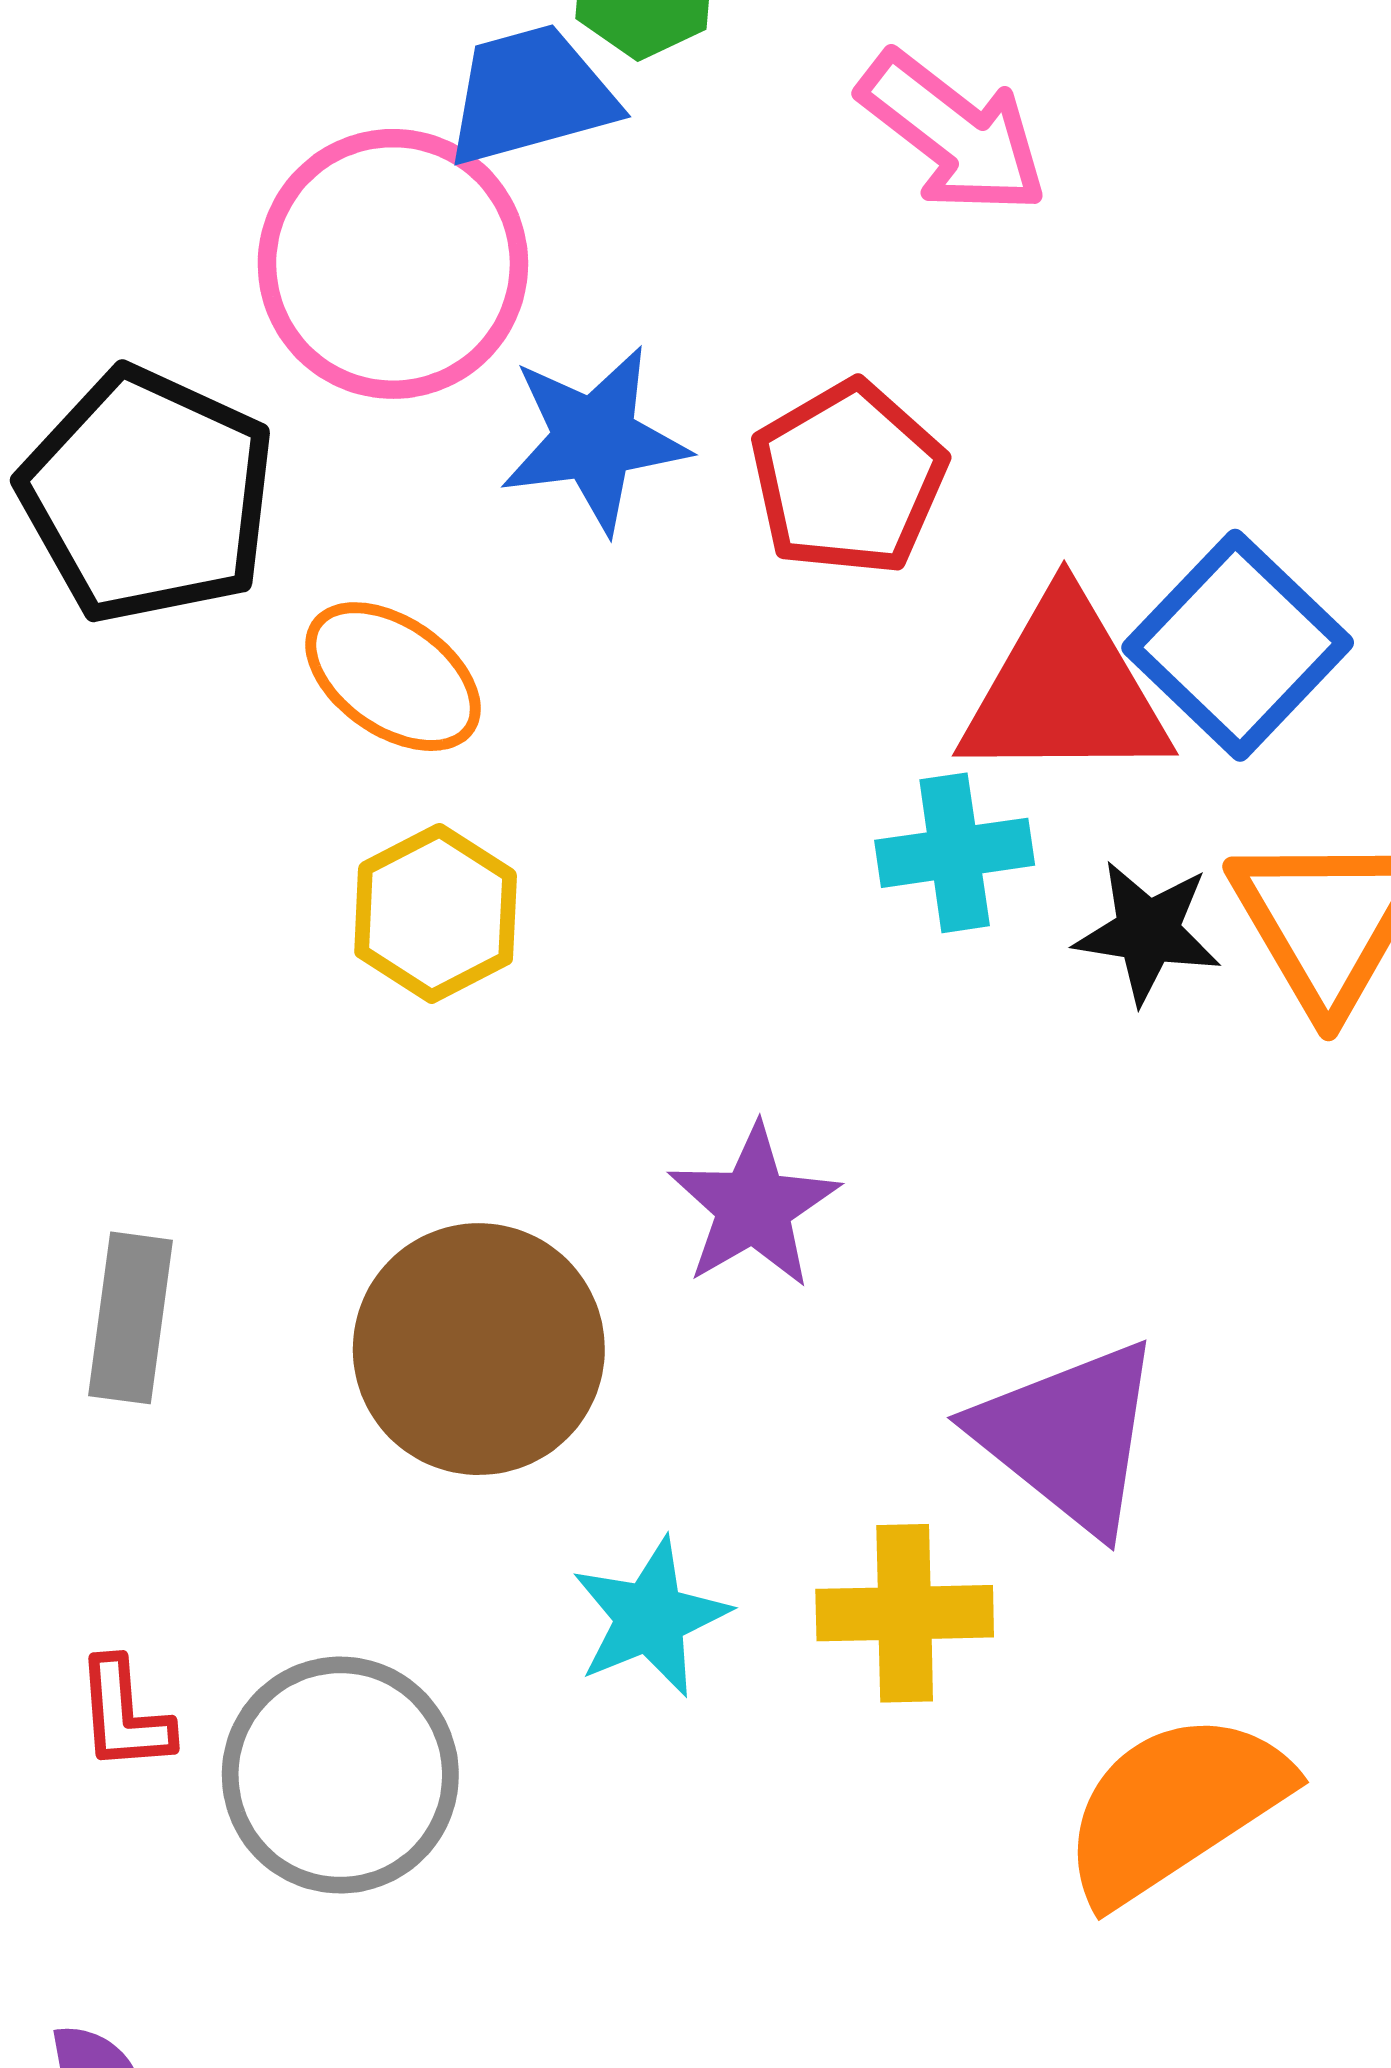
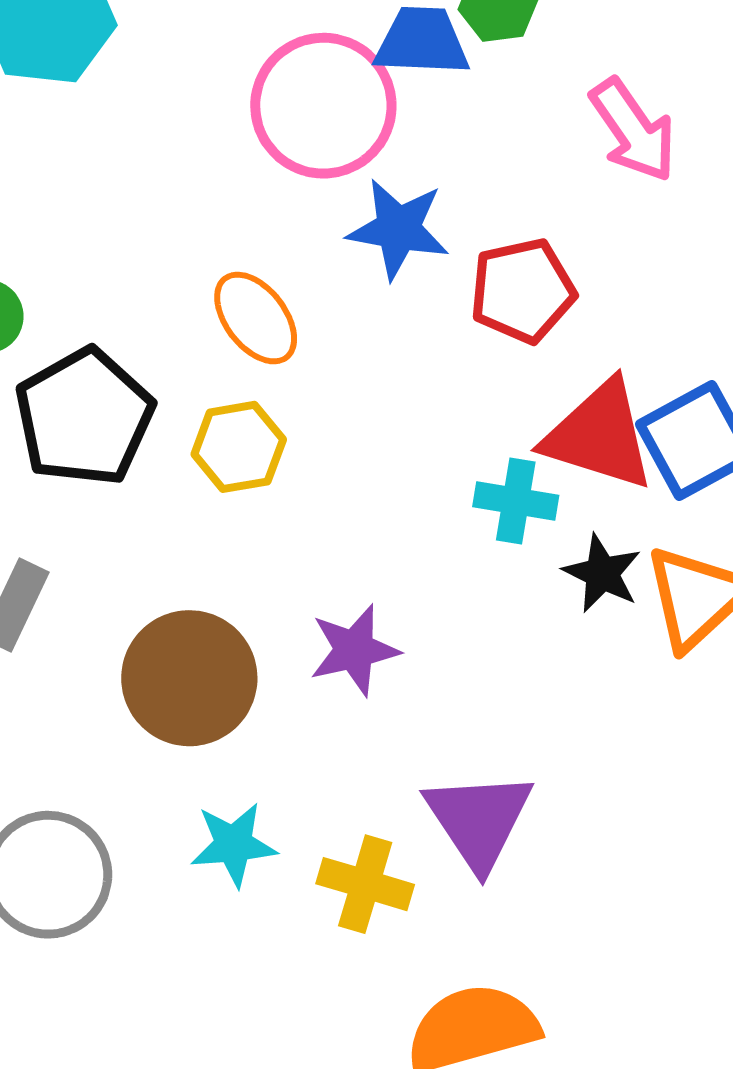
black pentagon: (148, 495) -> (84, 417), moved

